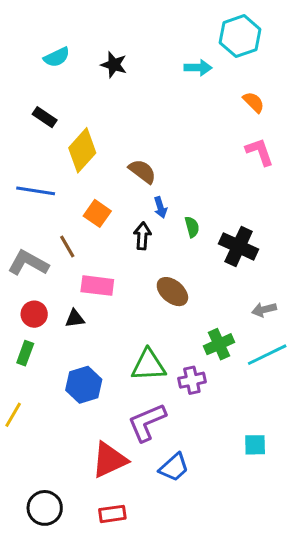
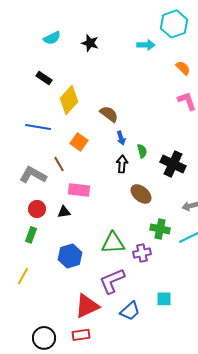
black arrow: (142, 236) -> (122, 164), moved
brown ellipse: (172, 292) -> (141, 194), moved
green cross: (219, 344) -> (160, 229), turned 36
cyan square: (255, 445) -> (164, 299), moved
red rectangle: (112, 514) -> (81, 335), moved

